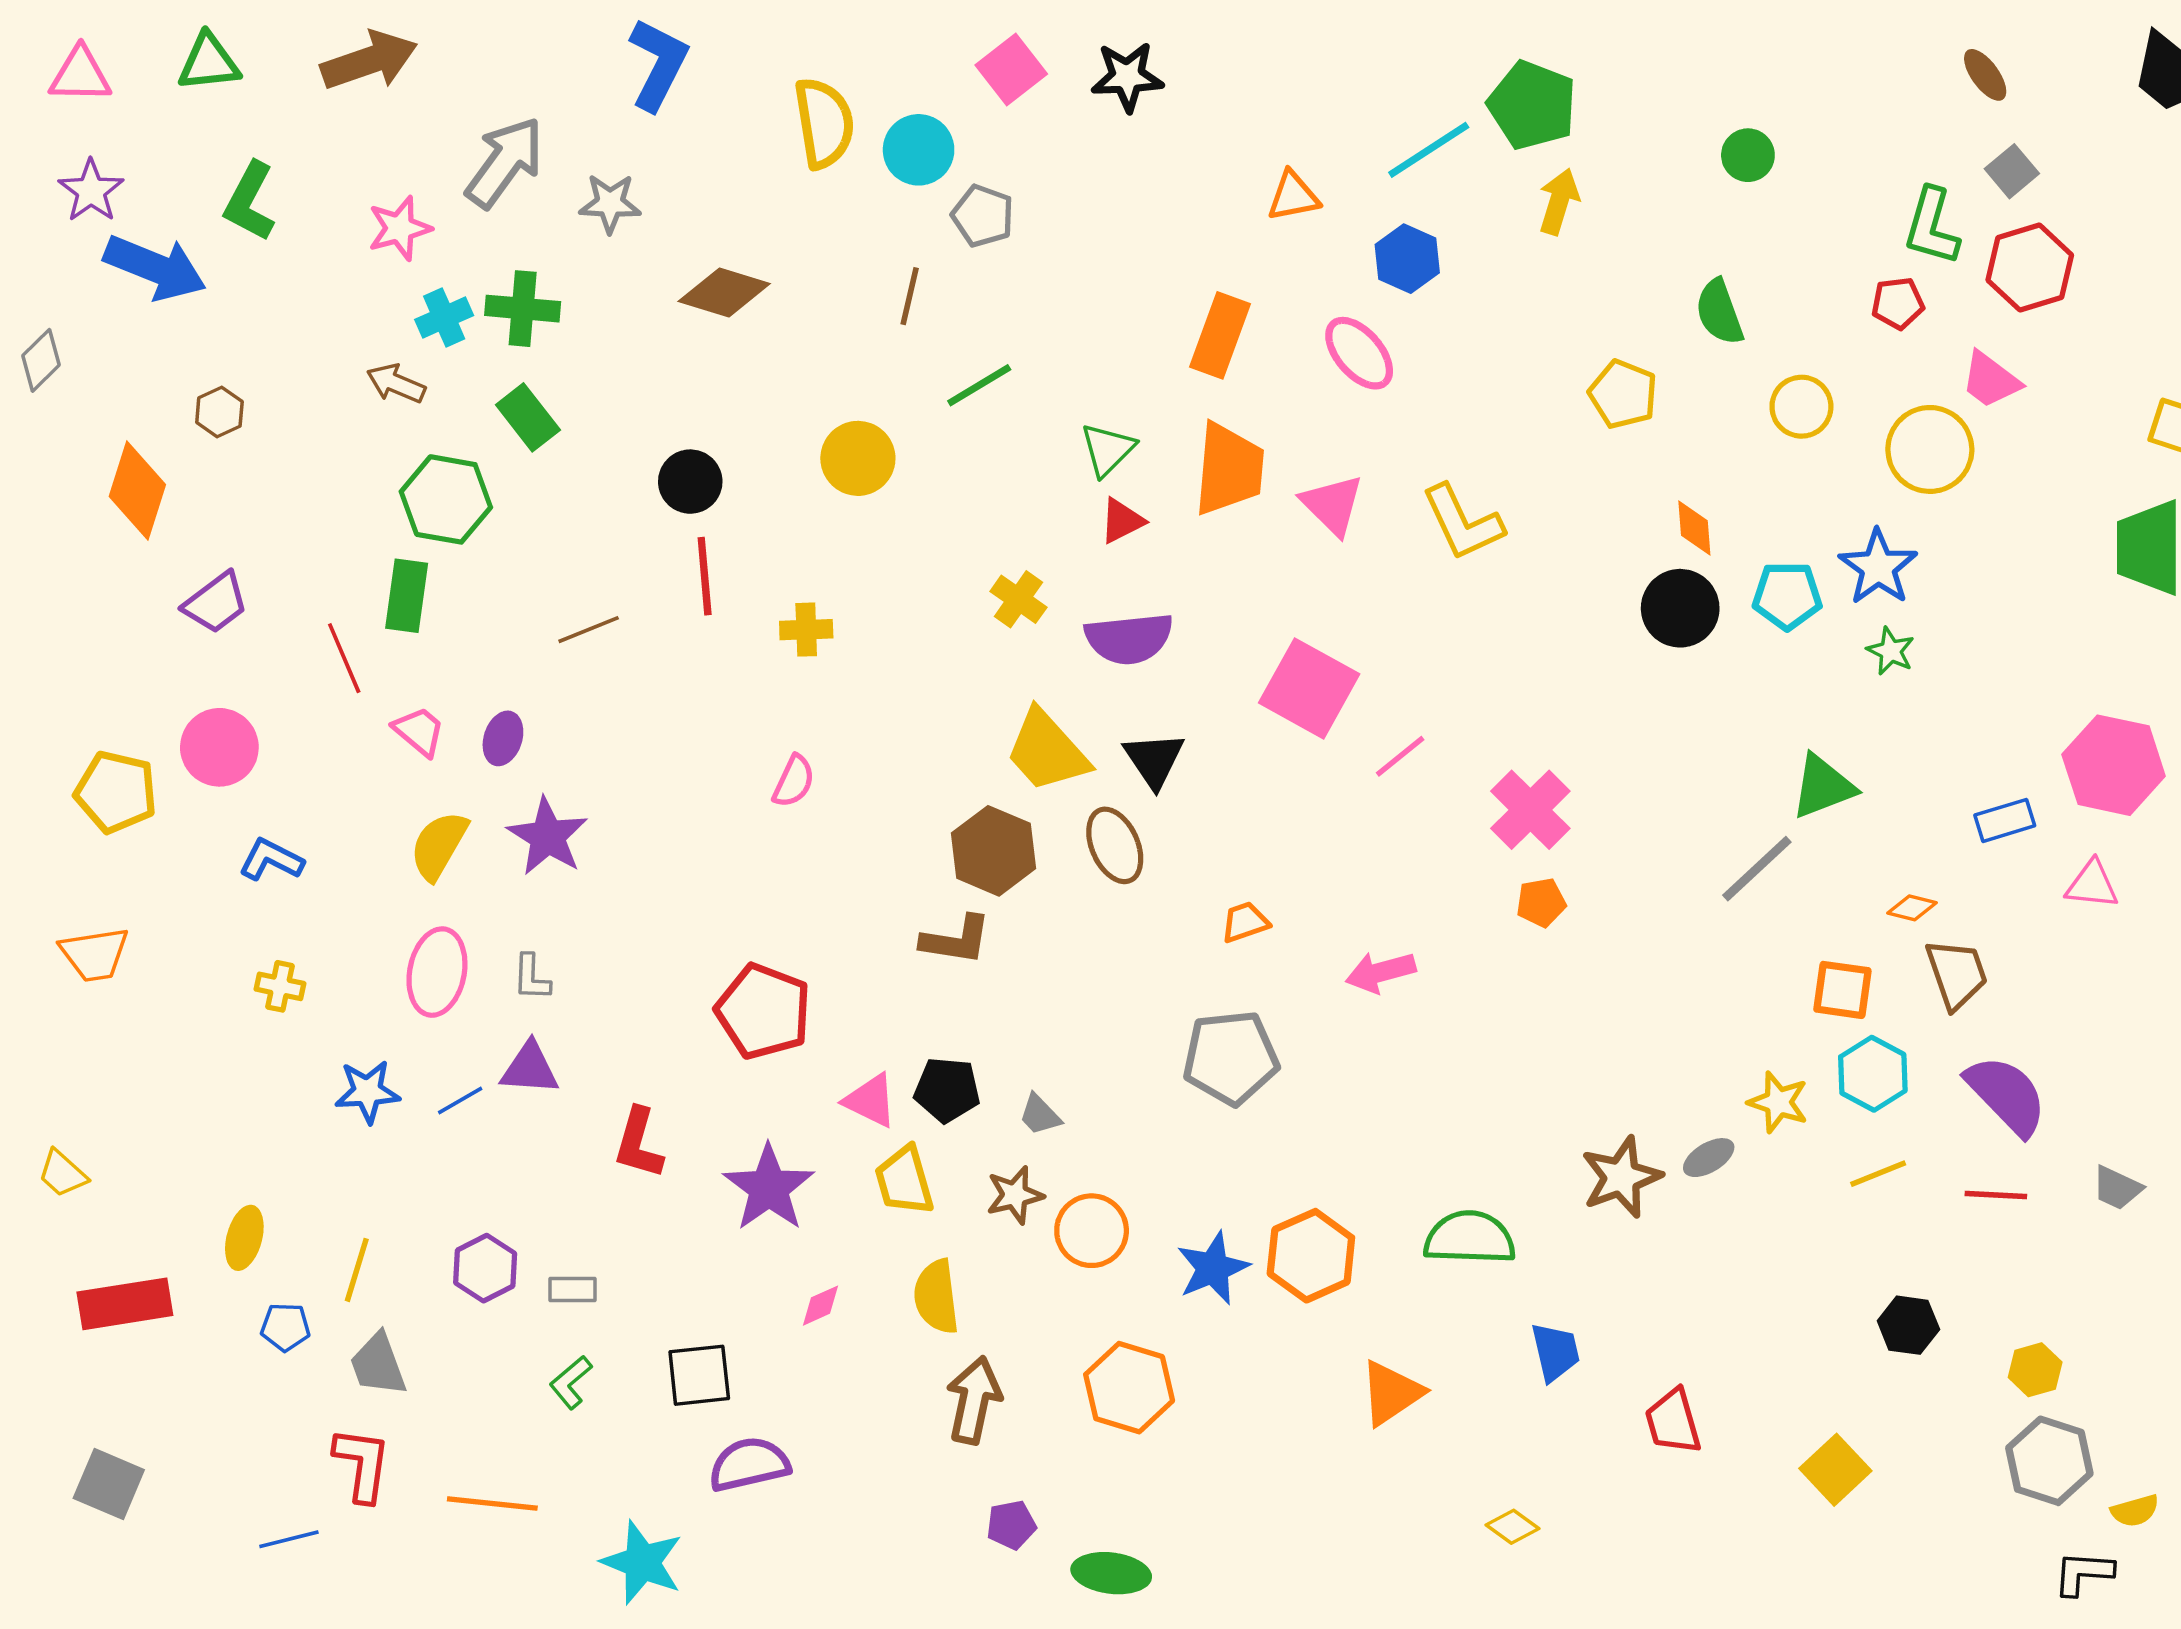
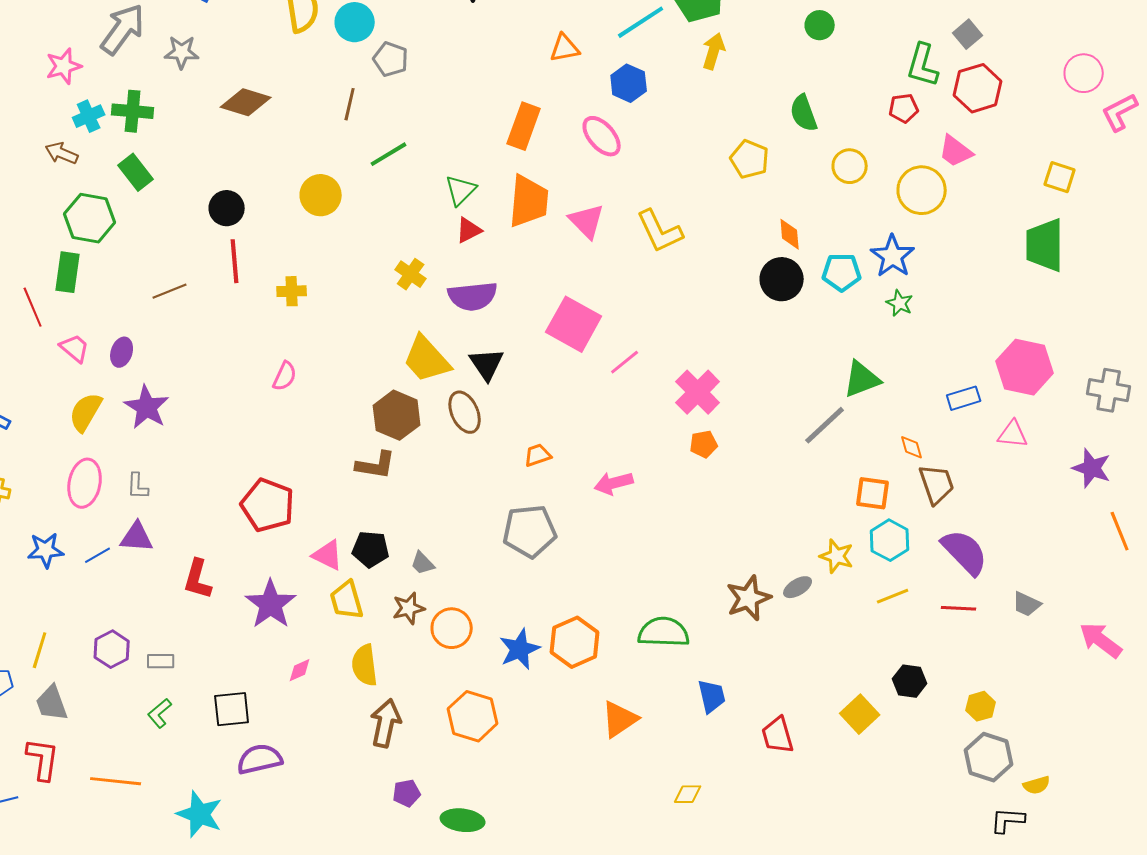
orange diamond: (1912, 908) -> (912, 447), turned 60
yellow square: (1835, 1470) -> (860, 714), moved
yellow diamond: (1512, 1527) -> (688, 794), turned -36

